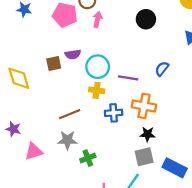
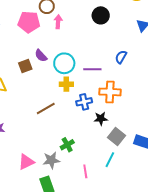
purple semicircle: (73, 54) -> (41, 56), turned 64
black star: (147, 134) -> (101, 119), moved
gray star: (67, 140) -> (51, 160), moved
pink triangle: (34, 151) -> (26, 162), moved
gray square: (144, 157) -> (117, 136), turned -30

